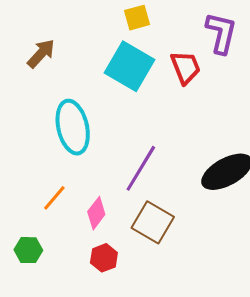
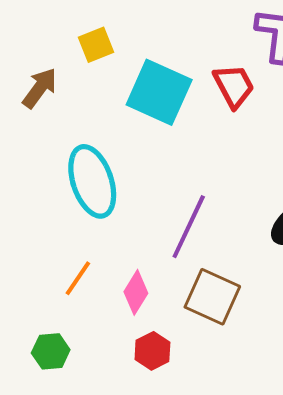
yellow square: (137, 18) -> (96, 45), moved

